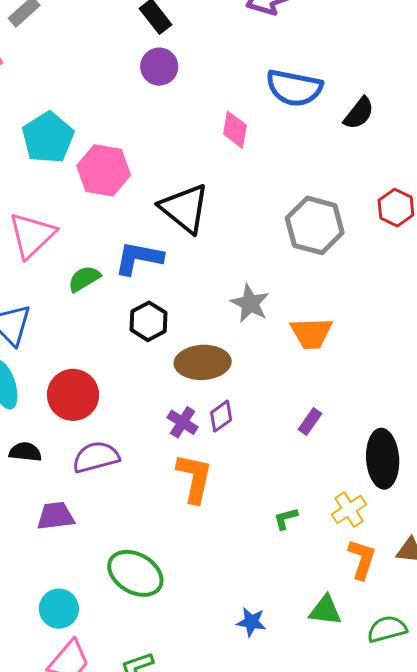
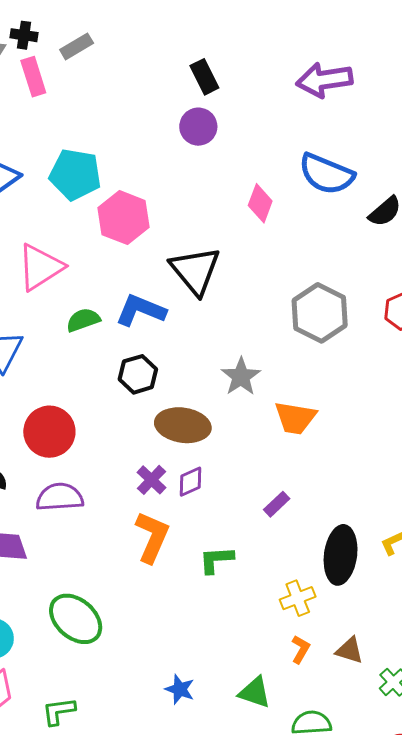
cyan pentagon: (48, 138) -> (75, 174), turned 30
green L-shape: (286, 518) -> (216, 560), moved, size x1.4
orange L-shape: (362, 559) -> (301, 649), size x0.7

